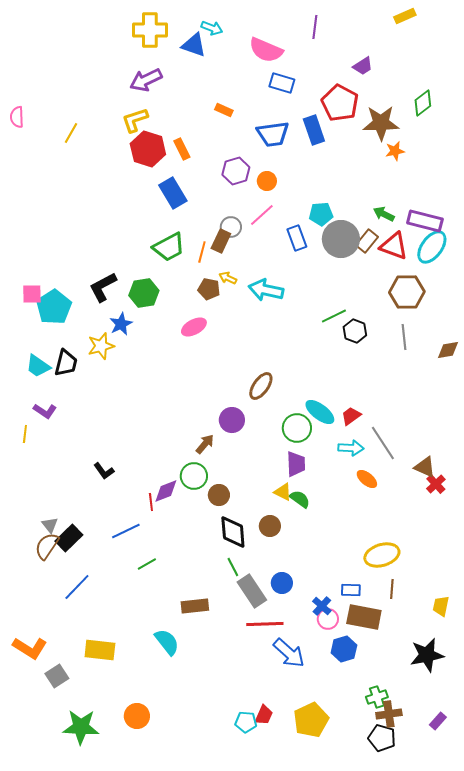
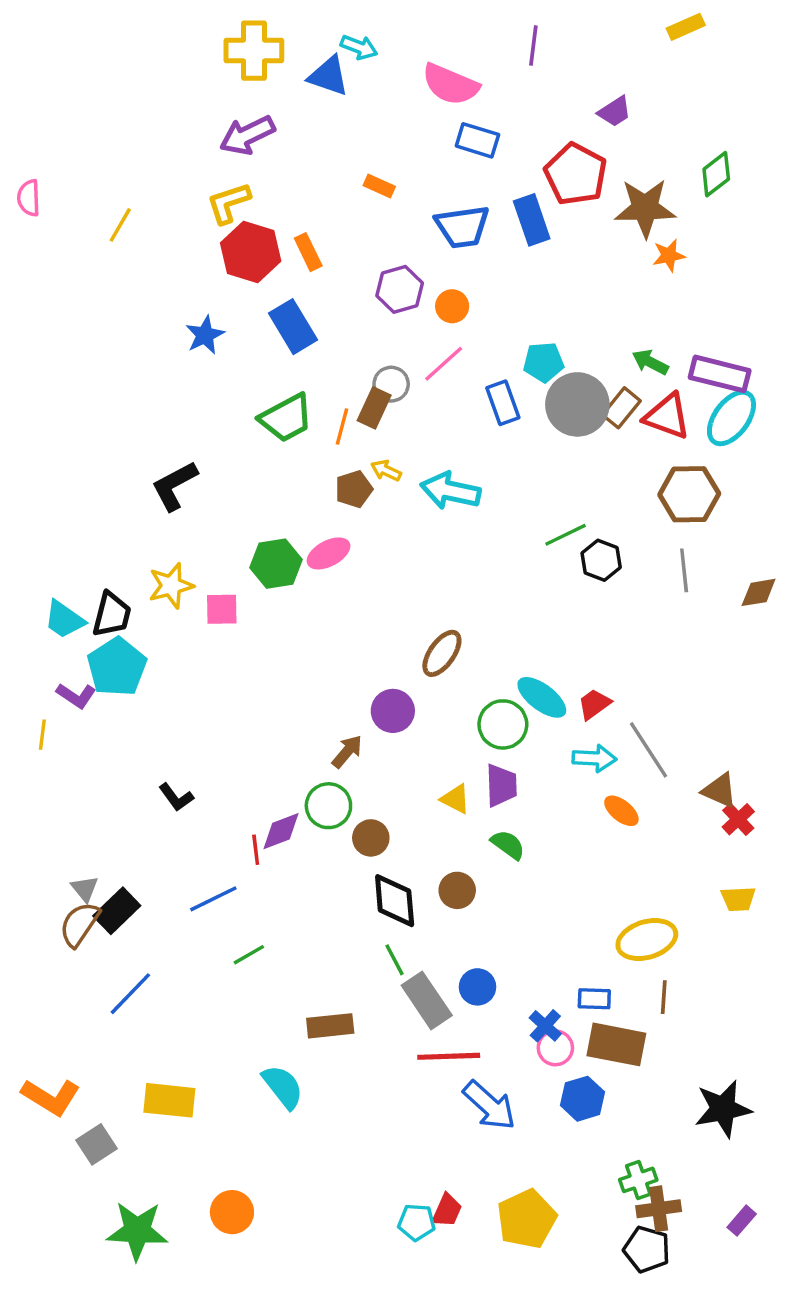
brown pentagon: (209, 289) -> (354, 489), turned -30
green hexagon: (144, 293) -> (276, 564), moved
pink square: (32, 294) -> (222, 609), moved
cyan pentagon: (54, 307) -> (117, 667), moved
blue star: (121, 324) -> (205, 335), moved
yellow triangle: (283, 492) -> (455, 799), moved
yellow trapezoid: (441, 606) -> (738, 899), moved, turned -105

